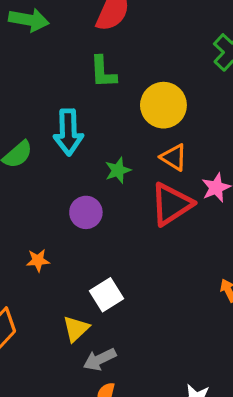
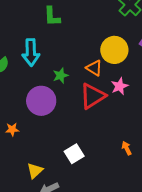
yellow circle: (163, 105) -> (114, 50), moved
purple circle: (86, 212) -> (41, 101), size x1.5
white square: (107, 295) -> (74, 154), moved

